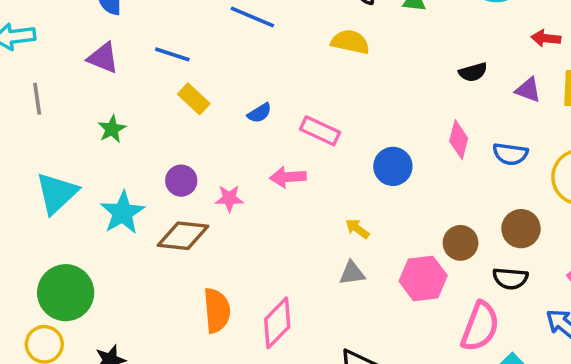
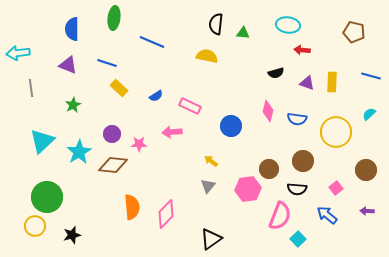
red arrow: (546, 38) -> (302, 50), moved
gray triangle: (352, 273) -> (208, 186), turned -42

